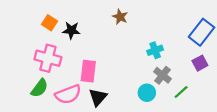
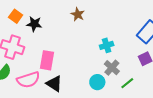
black triangle: (98, 97) -> (54, 84), turned -42

